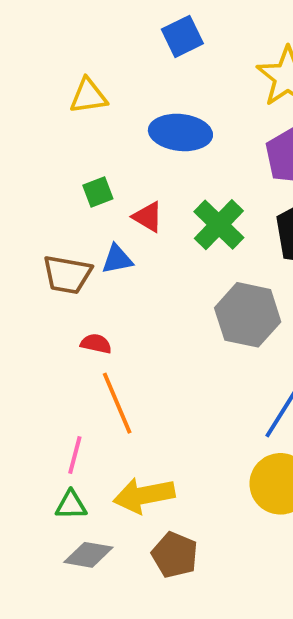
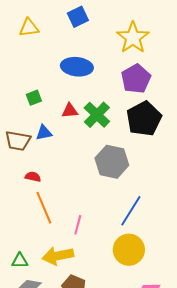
yellow triangle: (88, 96) -> (29, 28), moved
red triangle: (148, 217) -> (70, 111), moved, turned -36
pink line: (75, 455) -> (78, 225), moved

